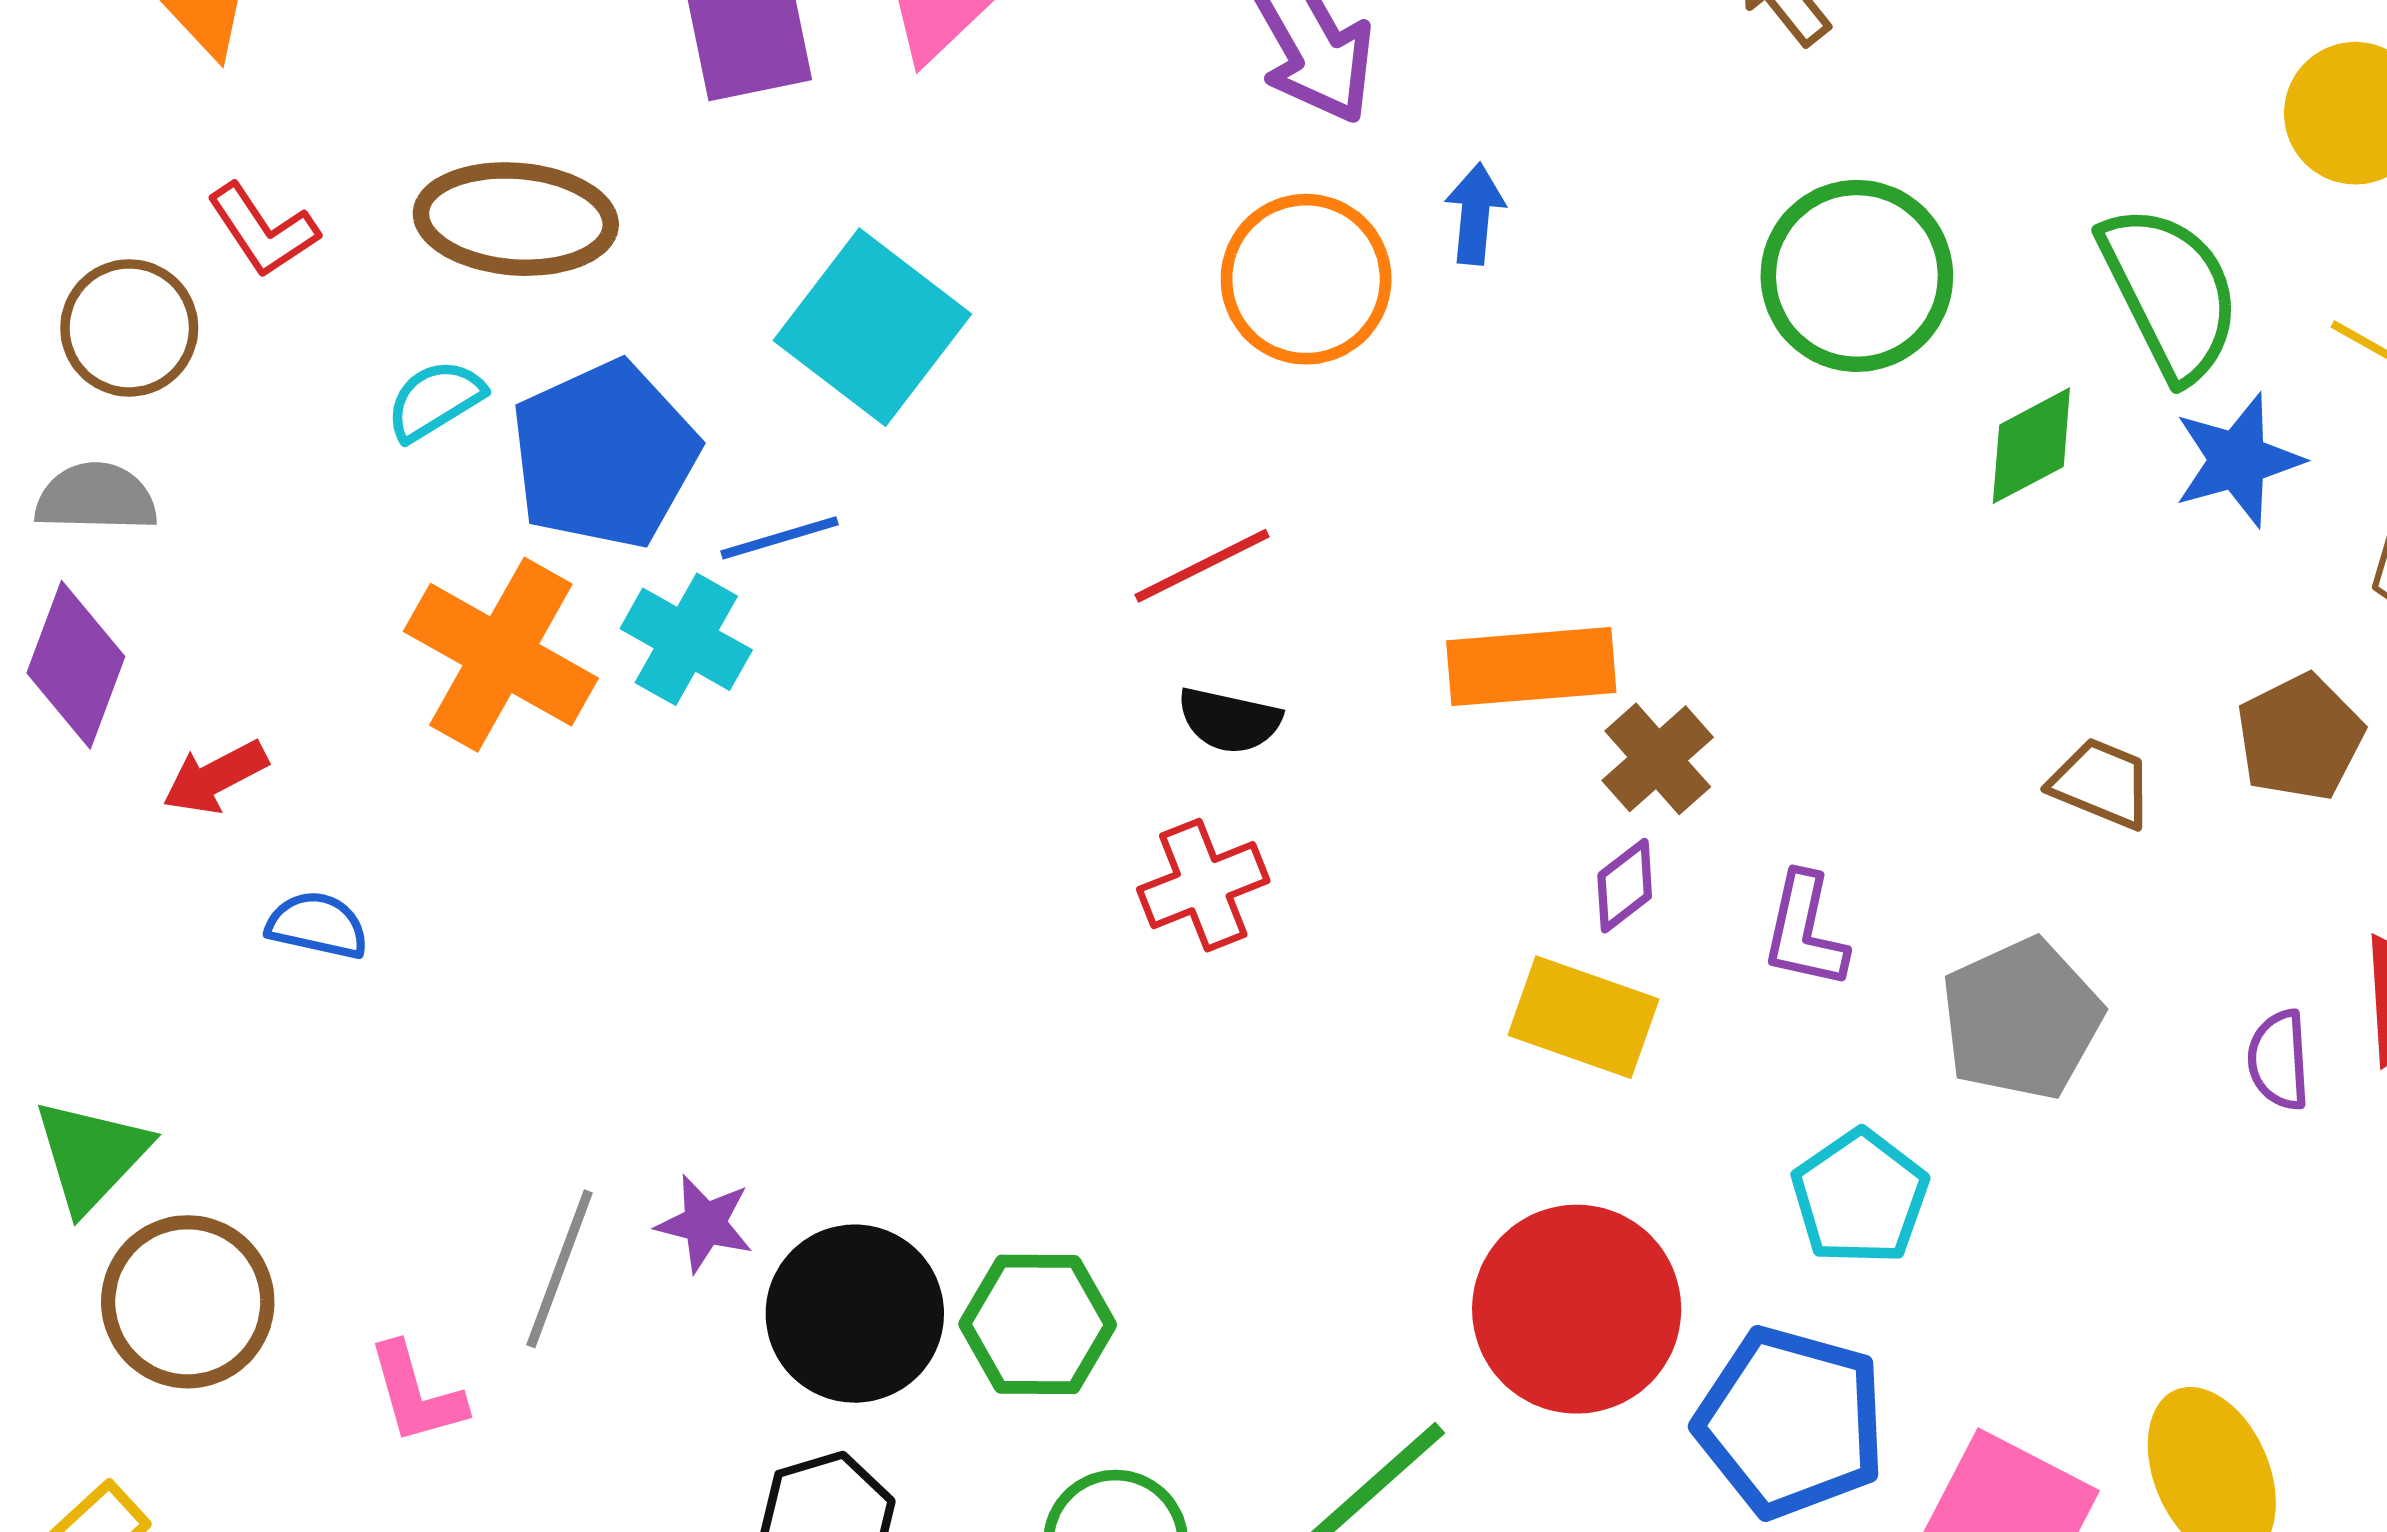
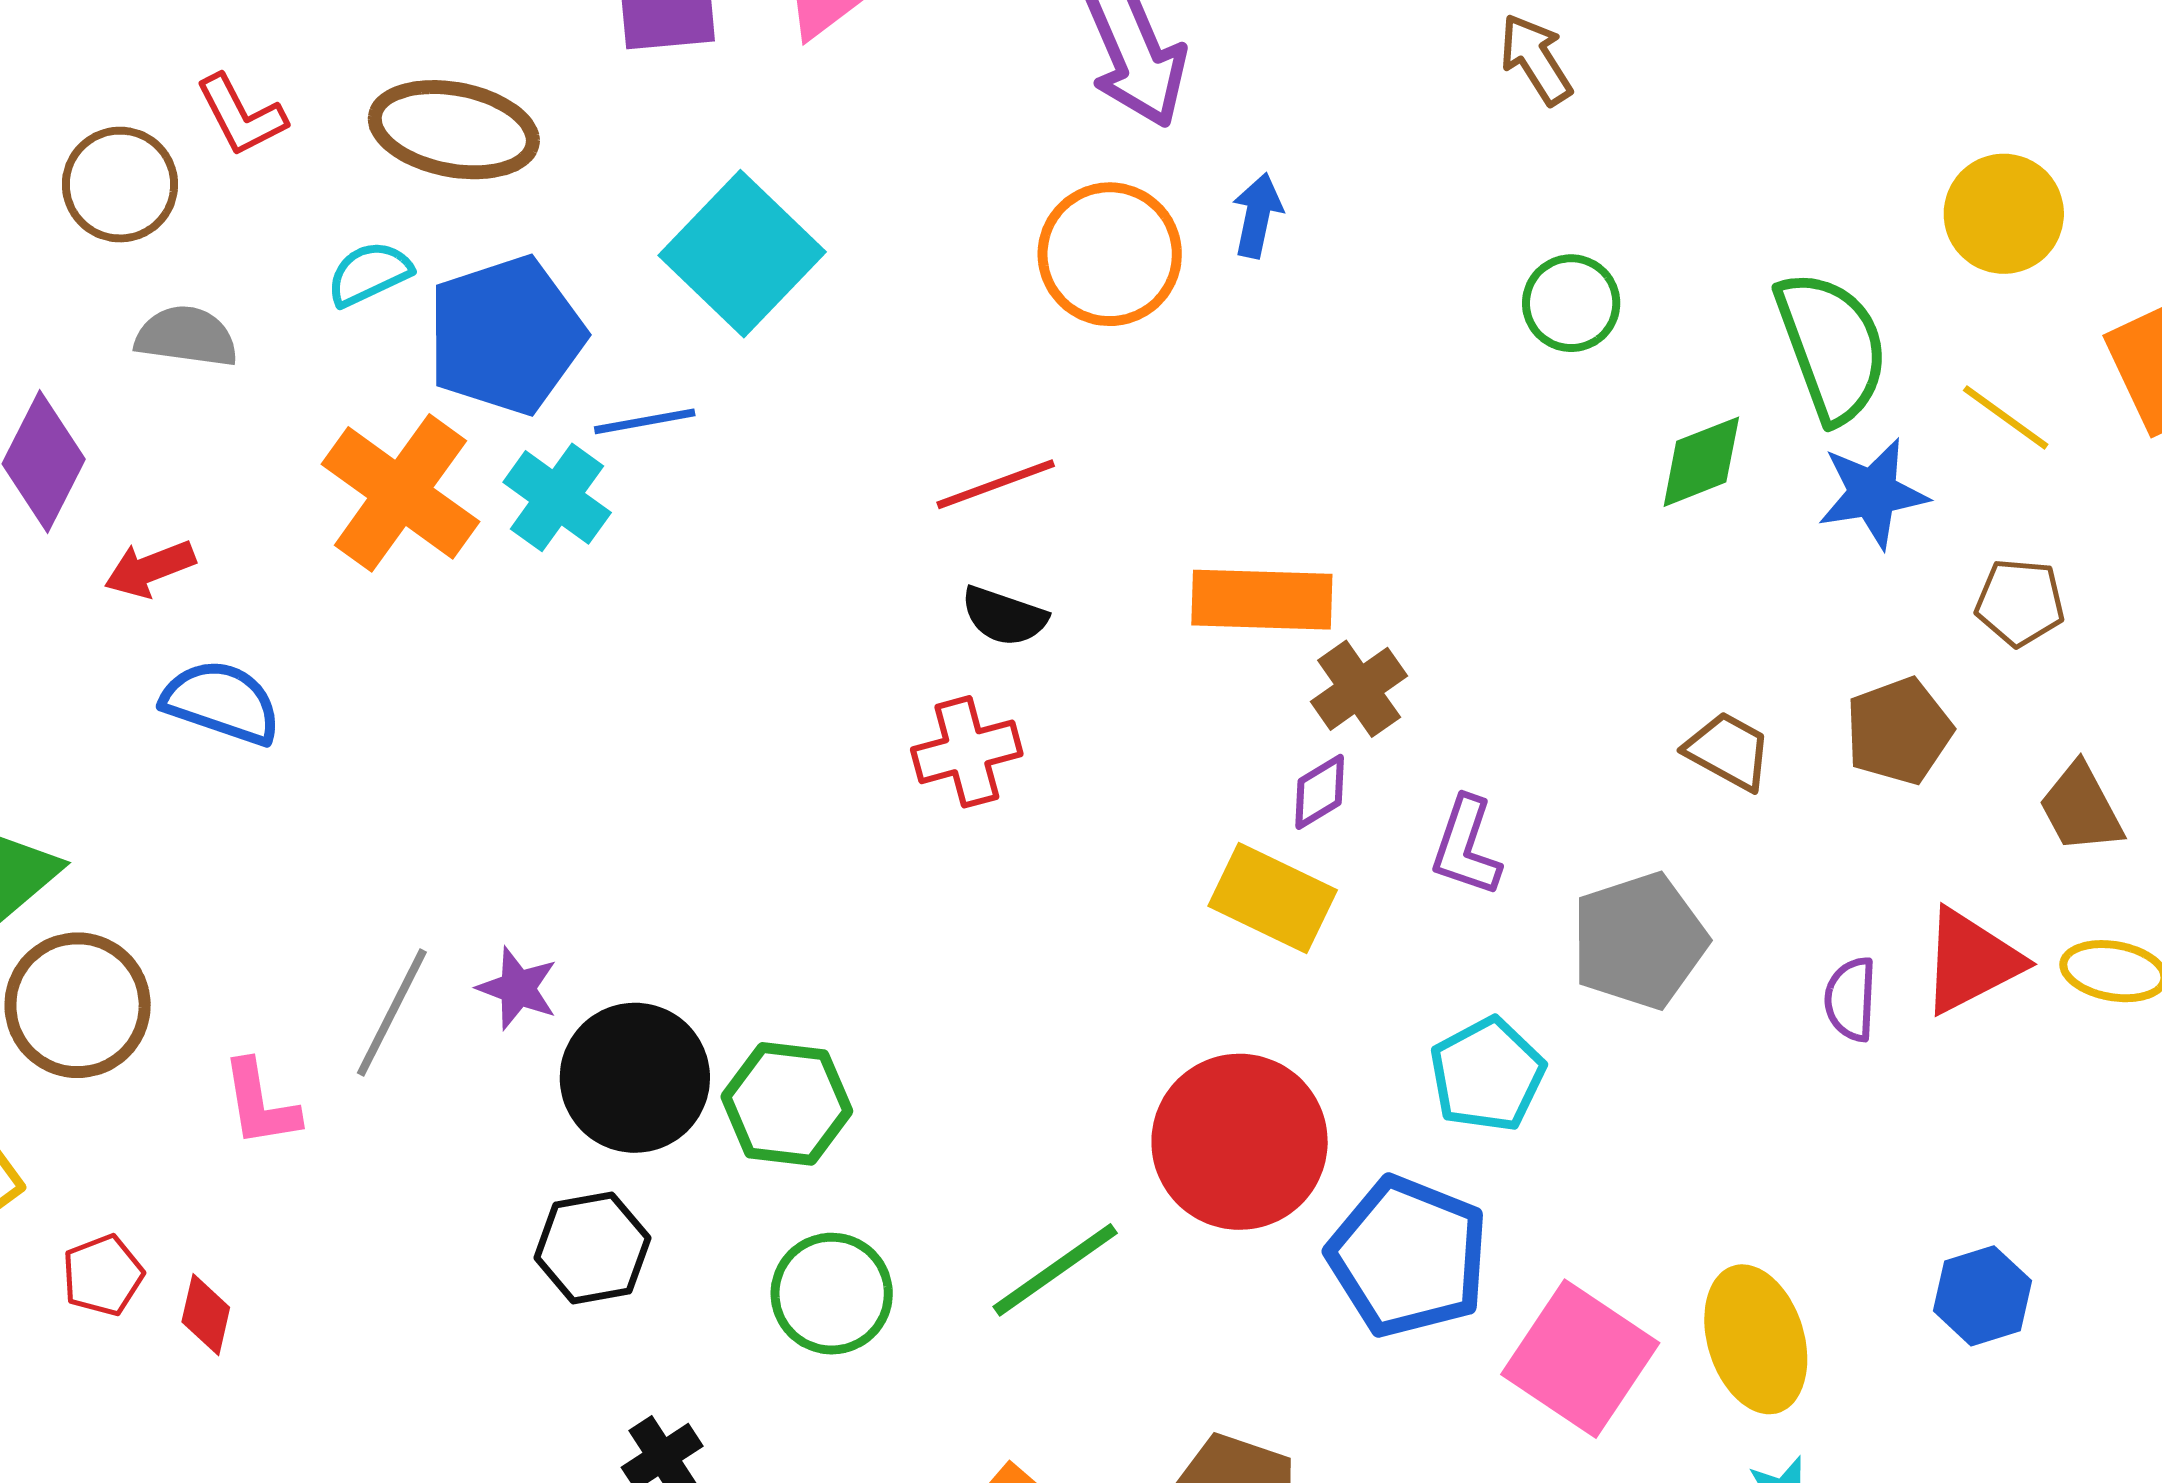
green circle: (1857, 276) -> (1571, 303), size x0.6
gray semicircle: (96, 497) -> (186, 336), moved
blue semicircle: (317, 925) -> (221, 702), size x1.4

